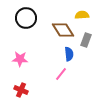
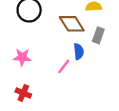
pink line: (61, 74) -> (64, 66), moved

